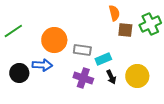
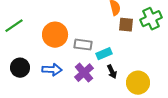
blue arrow: (42, 65) -> (52, 70), moved
yellow circle: (137, 76) -> (138, 83), moved
purple cross: (83, 78) -> (84, 73), turned 30

